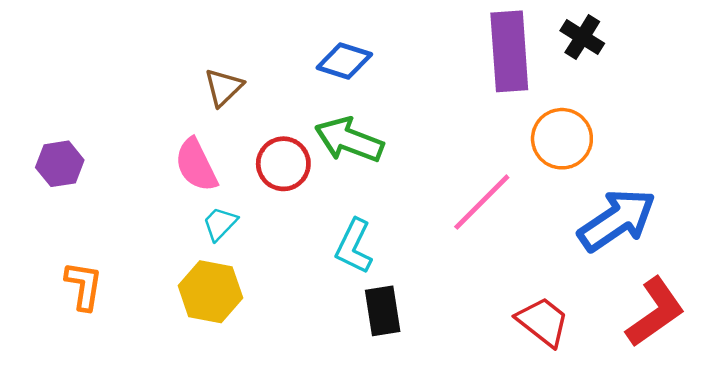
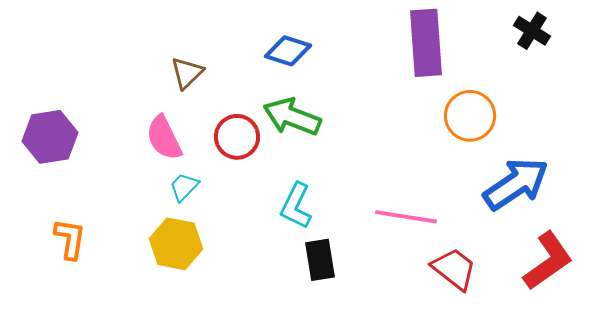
black cross: (582, 37) -> (532, 31), moved
purple hexagon: (60, 164) -> (50, 137), size x1.4
pink line: (482, 202) -> (406, 217), moved, turned 54

